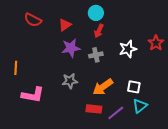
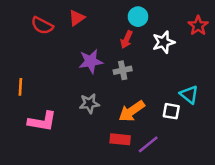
cyan circle: (96, 13) -> (138, 17), moved
red triangle: (65, 25) -> (77, 18), moved
red star: (156, 43) -> (198, 26), moved
white star: (128, 49) -> (164, 42), moved
cyan triangle: (140, 106) -> (189, 95), moved, turned -42

